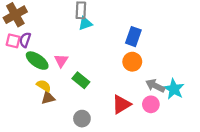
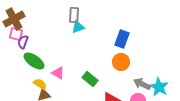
pink square: (13, 41) -> (16, 34), moved
pink triangle: (61, 61) -> (58, 73), moved, turned -32
green rectangle: (81, 80) -> (90, 79), moved

